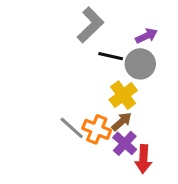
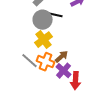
gray circle: (140, 64) -> (43, 20), moved
yellow cross: (123, 95) -> (44, 40), moved

